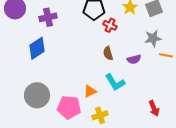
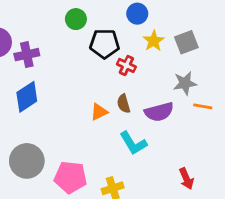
purple cross: (48, 17) -> (27, 55), moved
purple semicircle: (134, 59) -> (159, 112), size x1.5
orange triangle: (90, 91) -> (99, 112), moved

